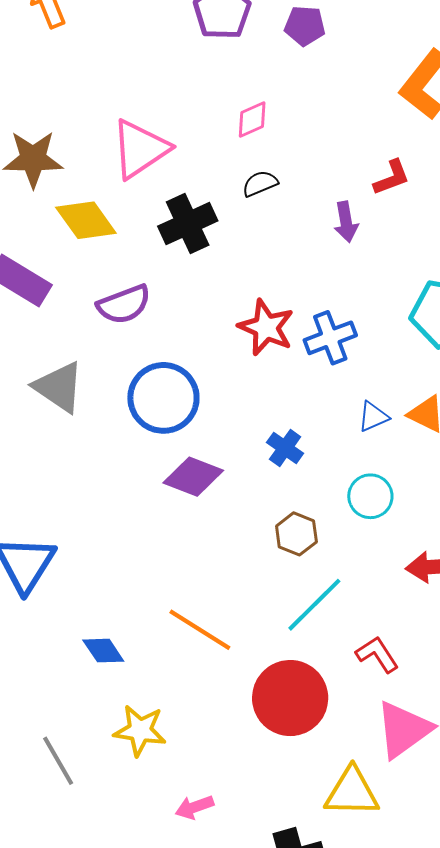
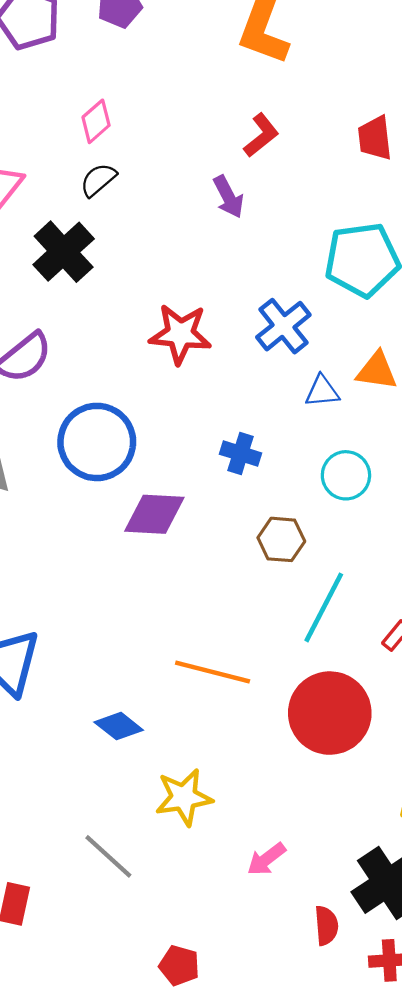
black semicircle: (260, 184) -> (98, 180), moved
blue cross: (330, 338) -> (283, 326), moved
blue triangle: (373, 417) -> (322, 391), turned 36

